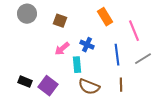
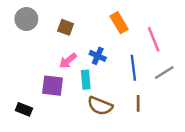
black rectangle: (25, 82) -> (24, 109), moved
purple square: (48, 86) -> (53, 86), moved, turned -30

